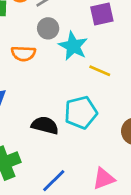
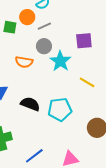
yellow line: (100, 71) -> (87, 82), moved
black semicircle: (45, 125) -> (30, 104), moved

